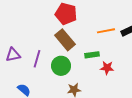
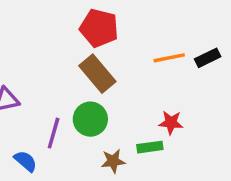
green rectangle: (92, 55) -> (150, 147), moved
purple line: (37, 59) -> (54, 133), moved

